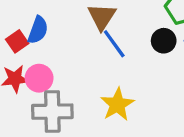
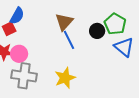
blue semicircle: (38, 30) -> (17, 16), moved
black circle: (164, 41) -> (97, 31), moved

